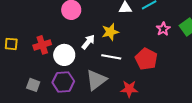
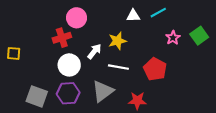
red cross: (42, 45) -> (62, 38), moved
gray square: (33, 85) -> (37, 96), size x1.5

